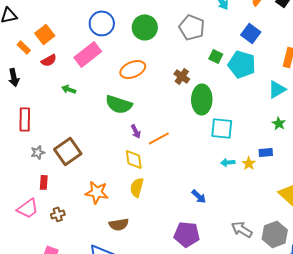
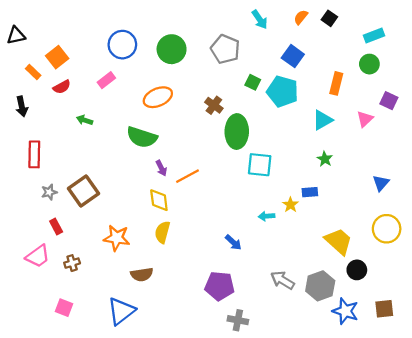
pink rectangle: (88, 54) -> (106, 80), size x0.6
cyan arrow: (228, 162) -> (266, 216), moved
red rectangle: (44, 182) -> (56, 226), turned -32

